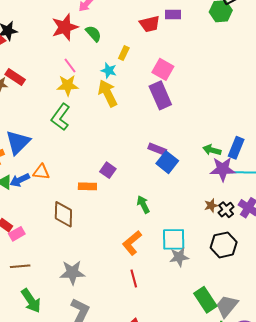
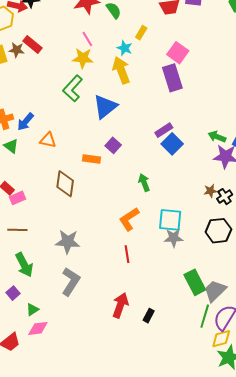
blue triangle: (18, 142) -> (105, 107), moved
purple rectangle: (157, 149) -> (164, 130), turned -60
blue arrow: (20, 180) -> (25, 122), moved, turned -30

